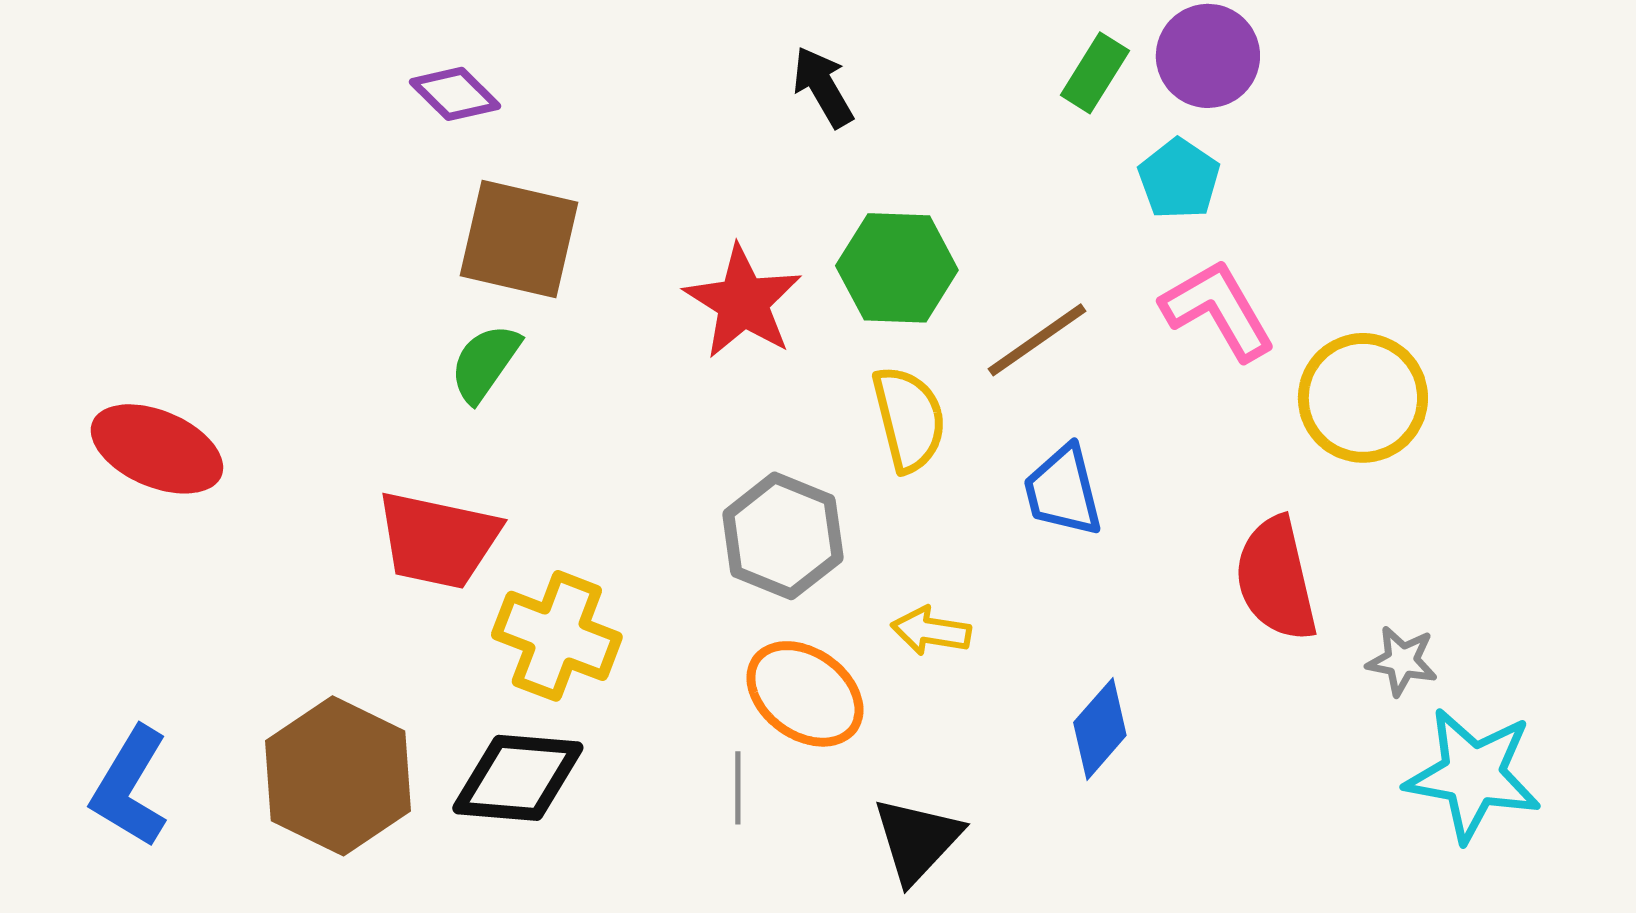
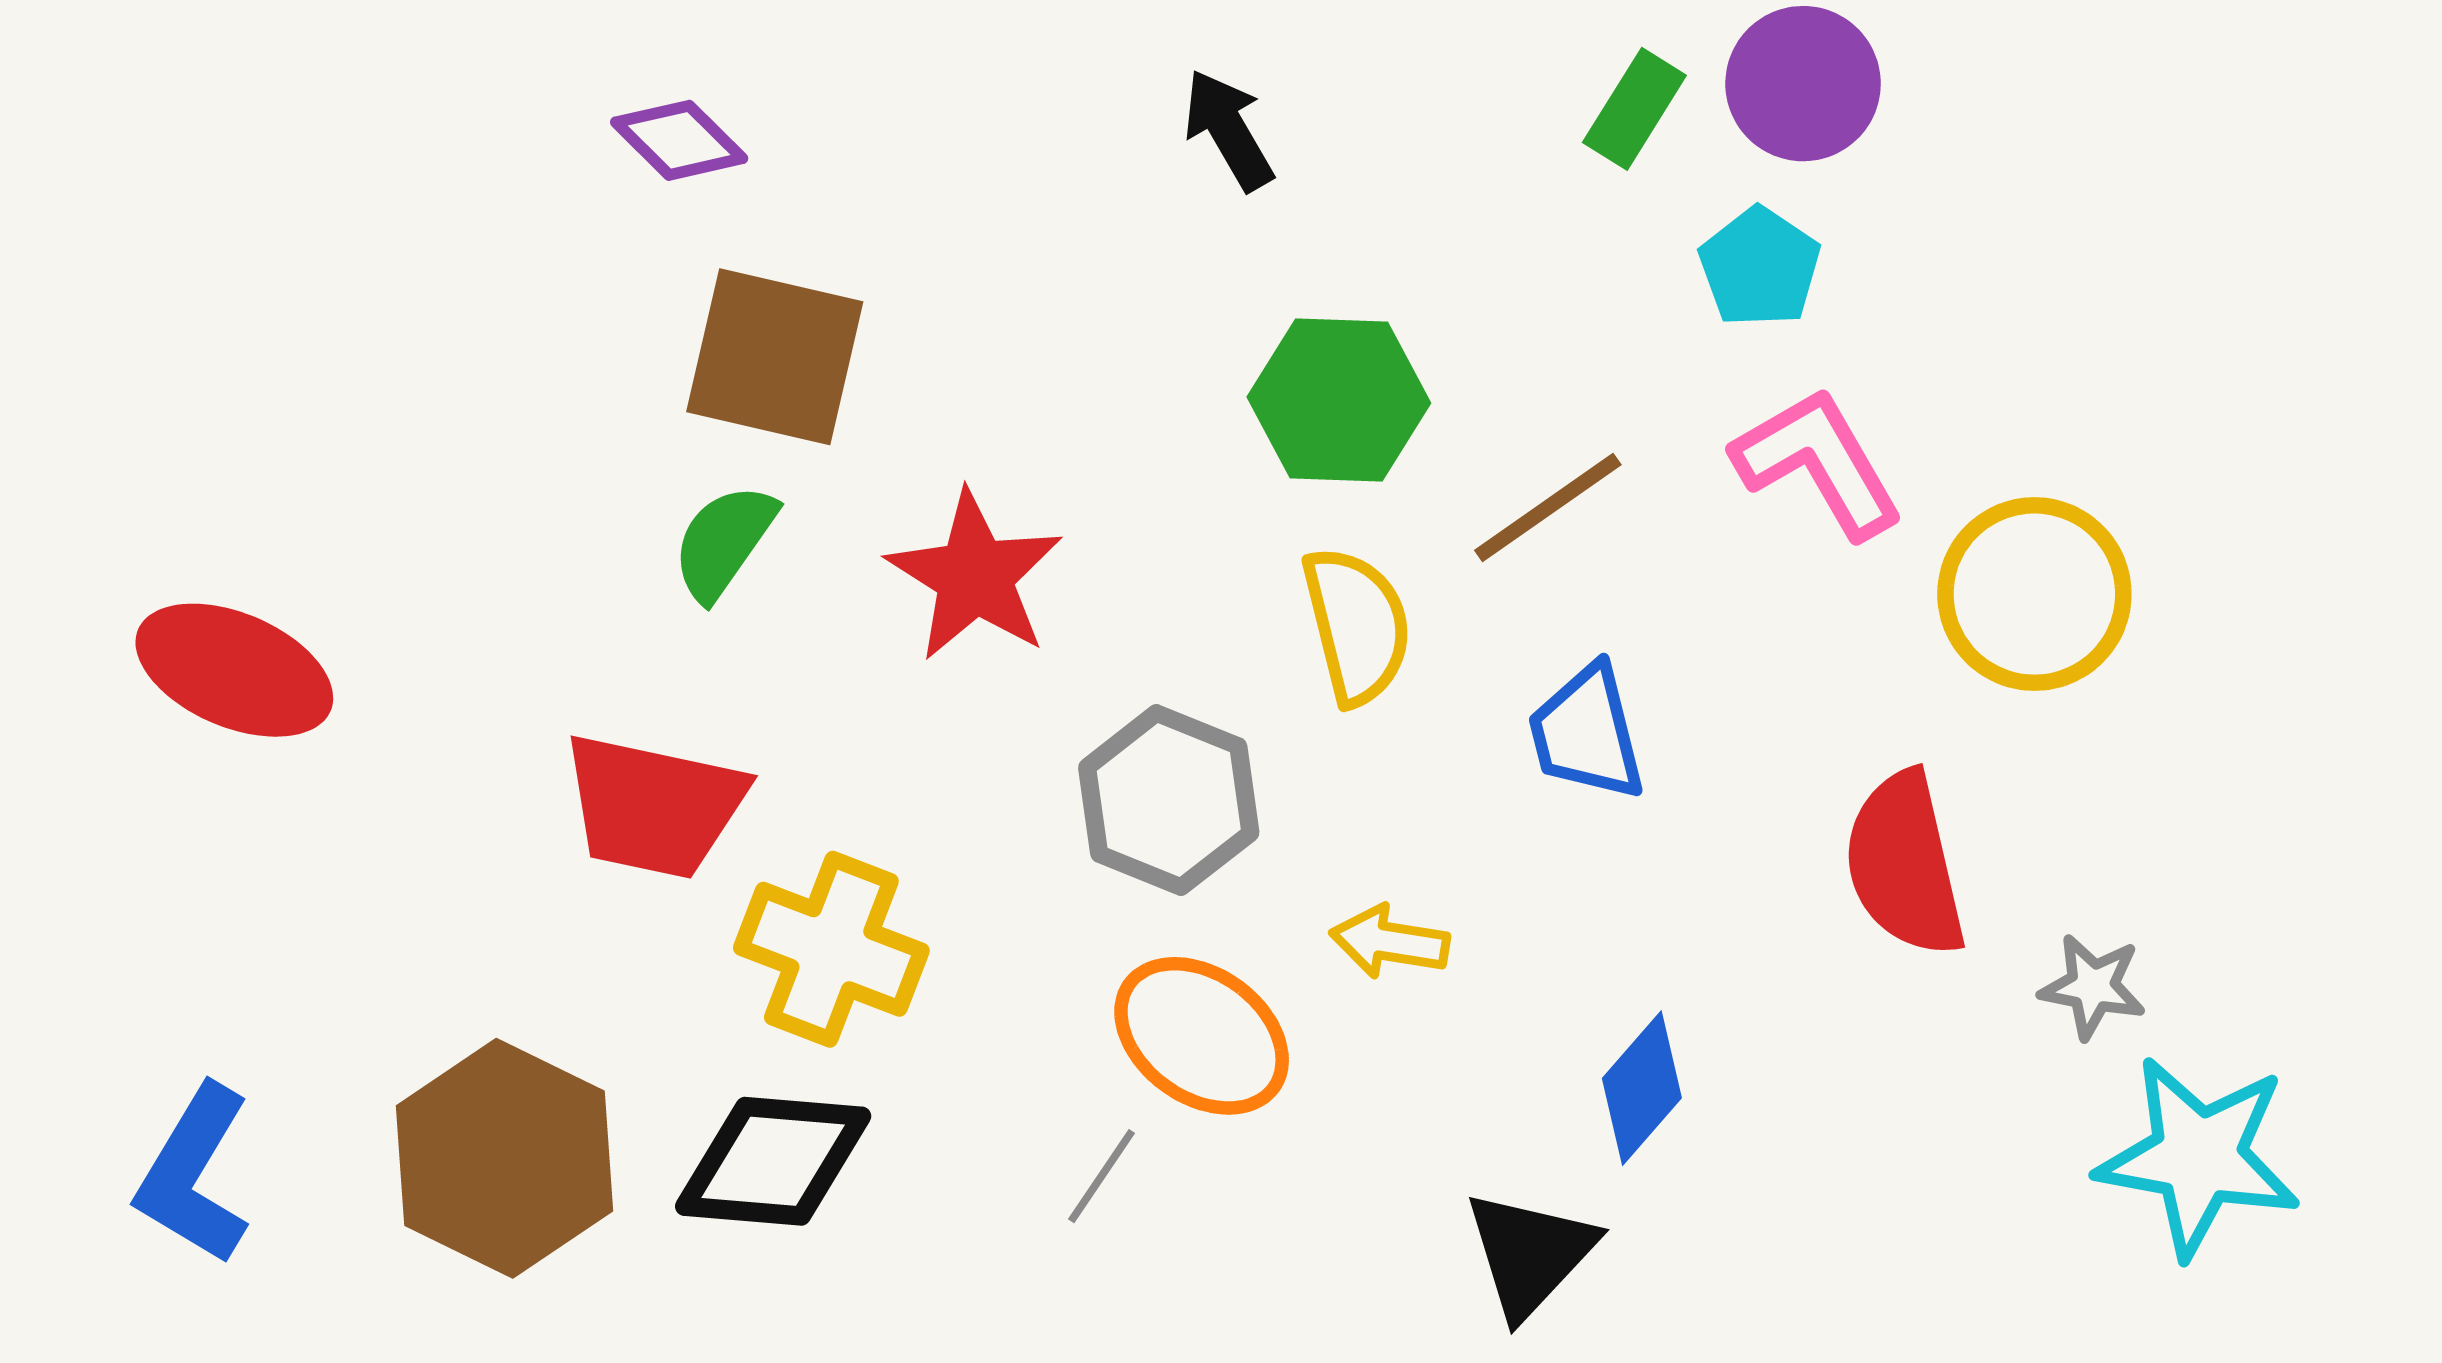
red star: (743, 302) -> (975, 576), moved
gray line: (738, 788) -> (1102, 1176), turned 34
black triangle: (917, 840) -> (1530, 1254), moved

